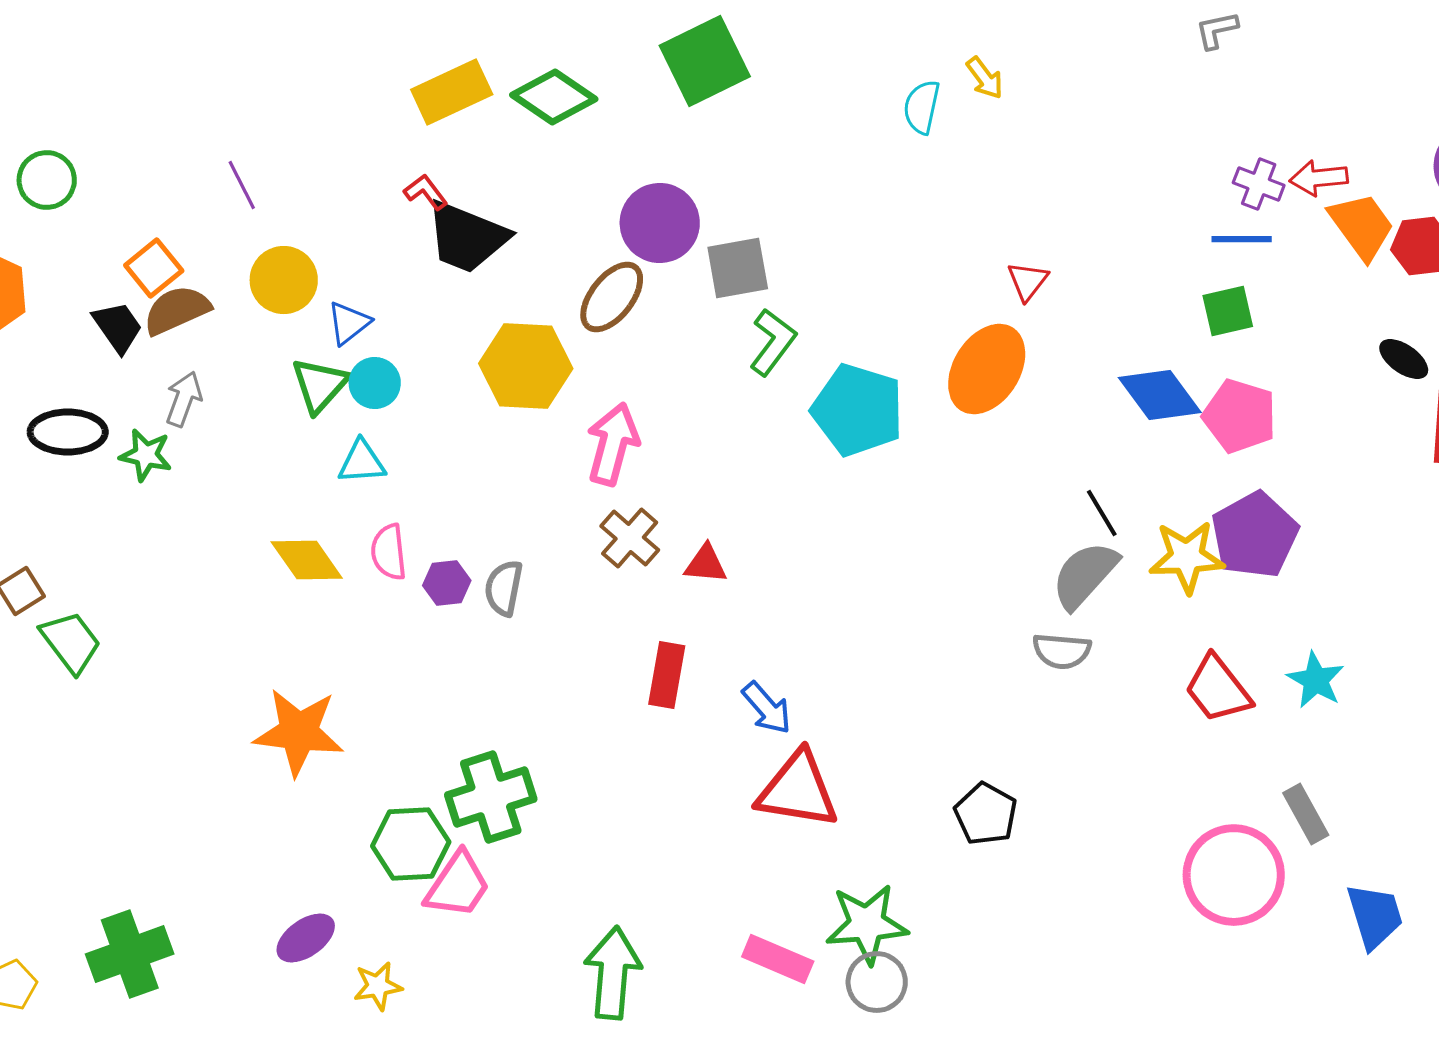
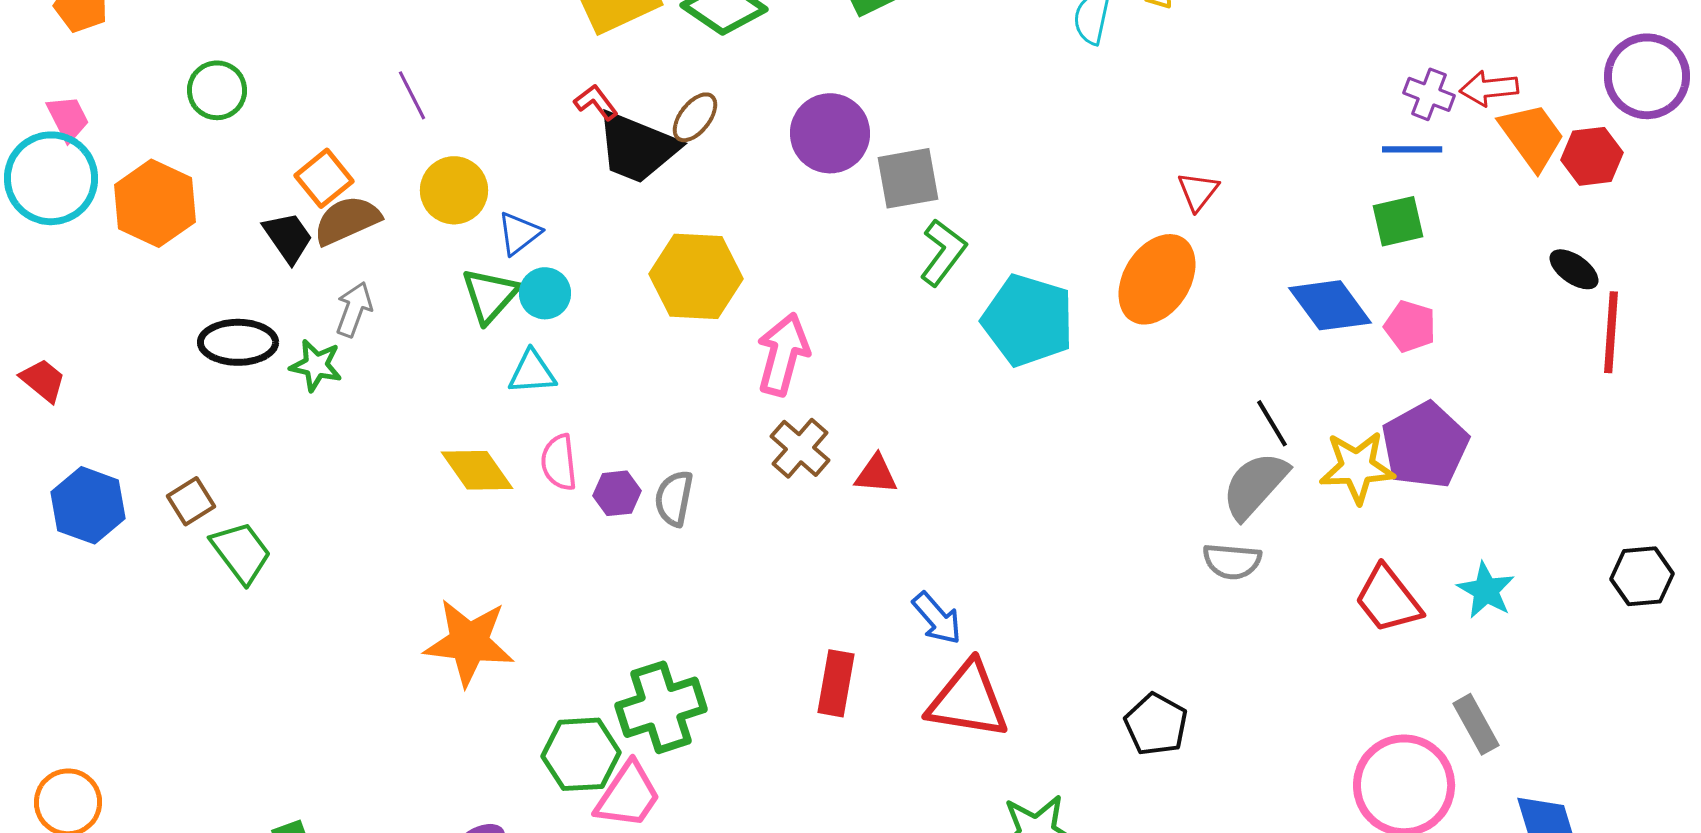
brown ellipse: (612, 297) -> (695, 117), moved, size x0.7
pink pentagon: (1240, 416) -> (1410, 326), size x0.7
red rectangle: (667, 675) -> (836, 683), moved

